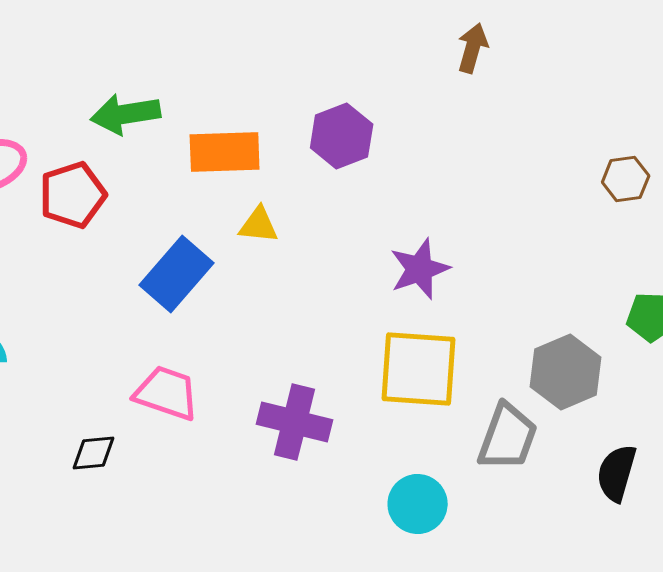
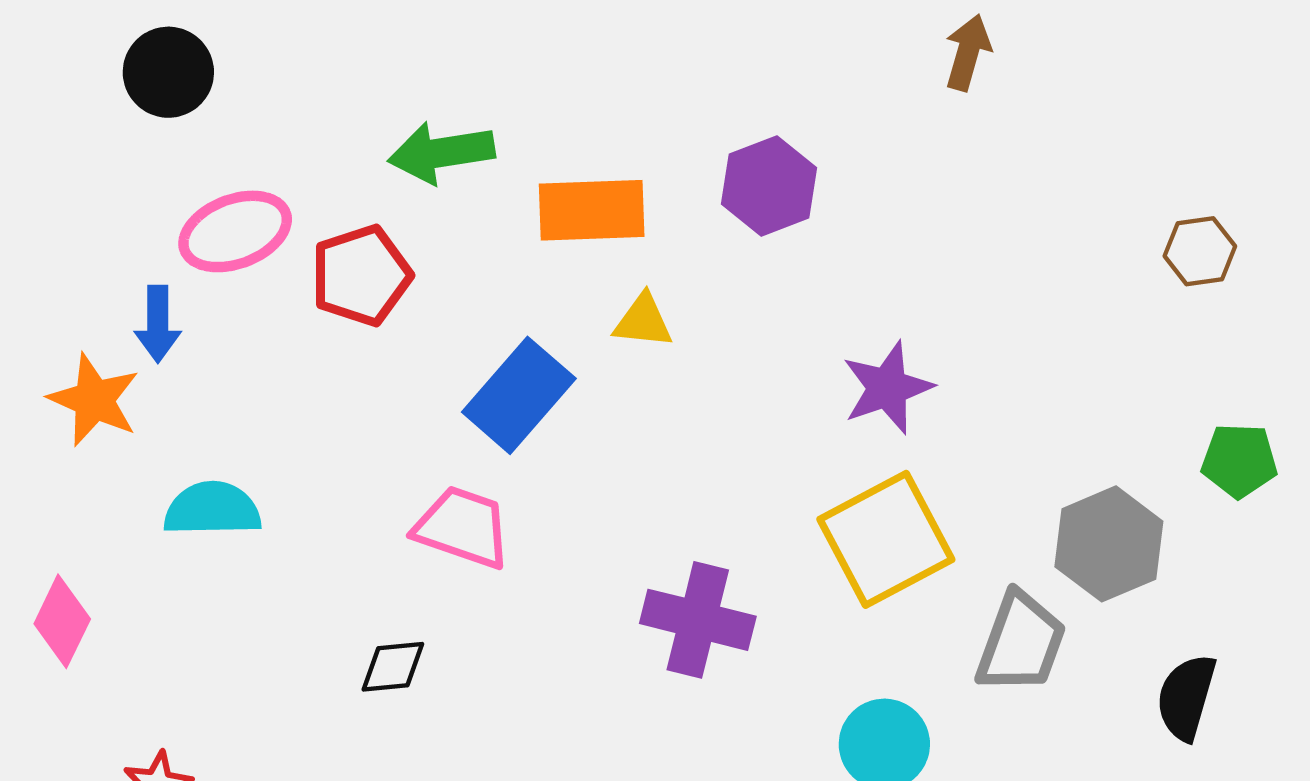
yellow square: (419, 369) -> (886, 539), turned -32
pink trapezoid: (167, 393) -> (463, 527), moved

